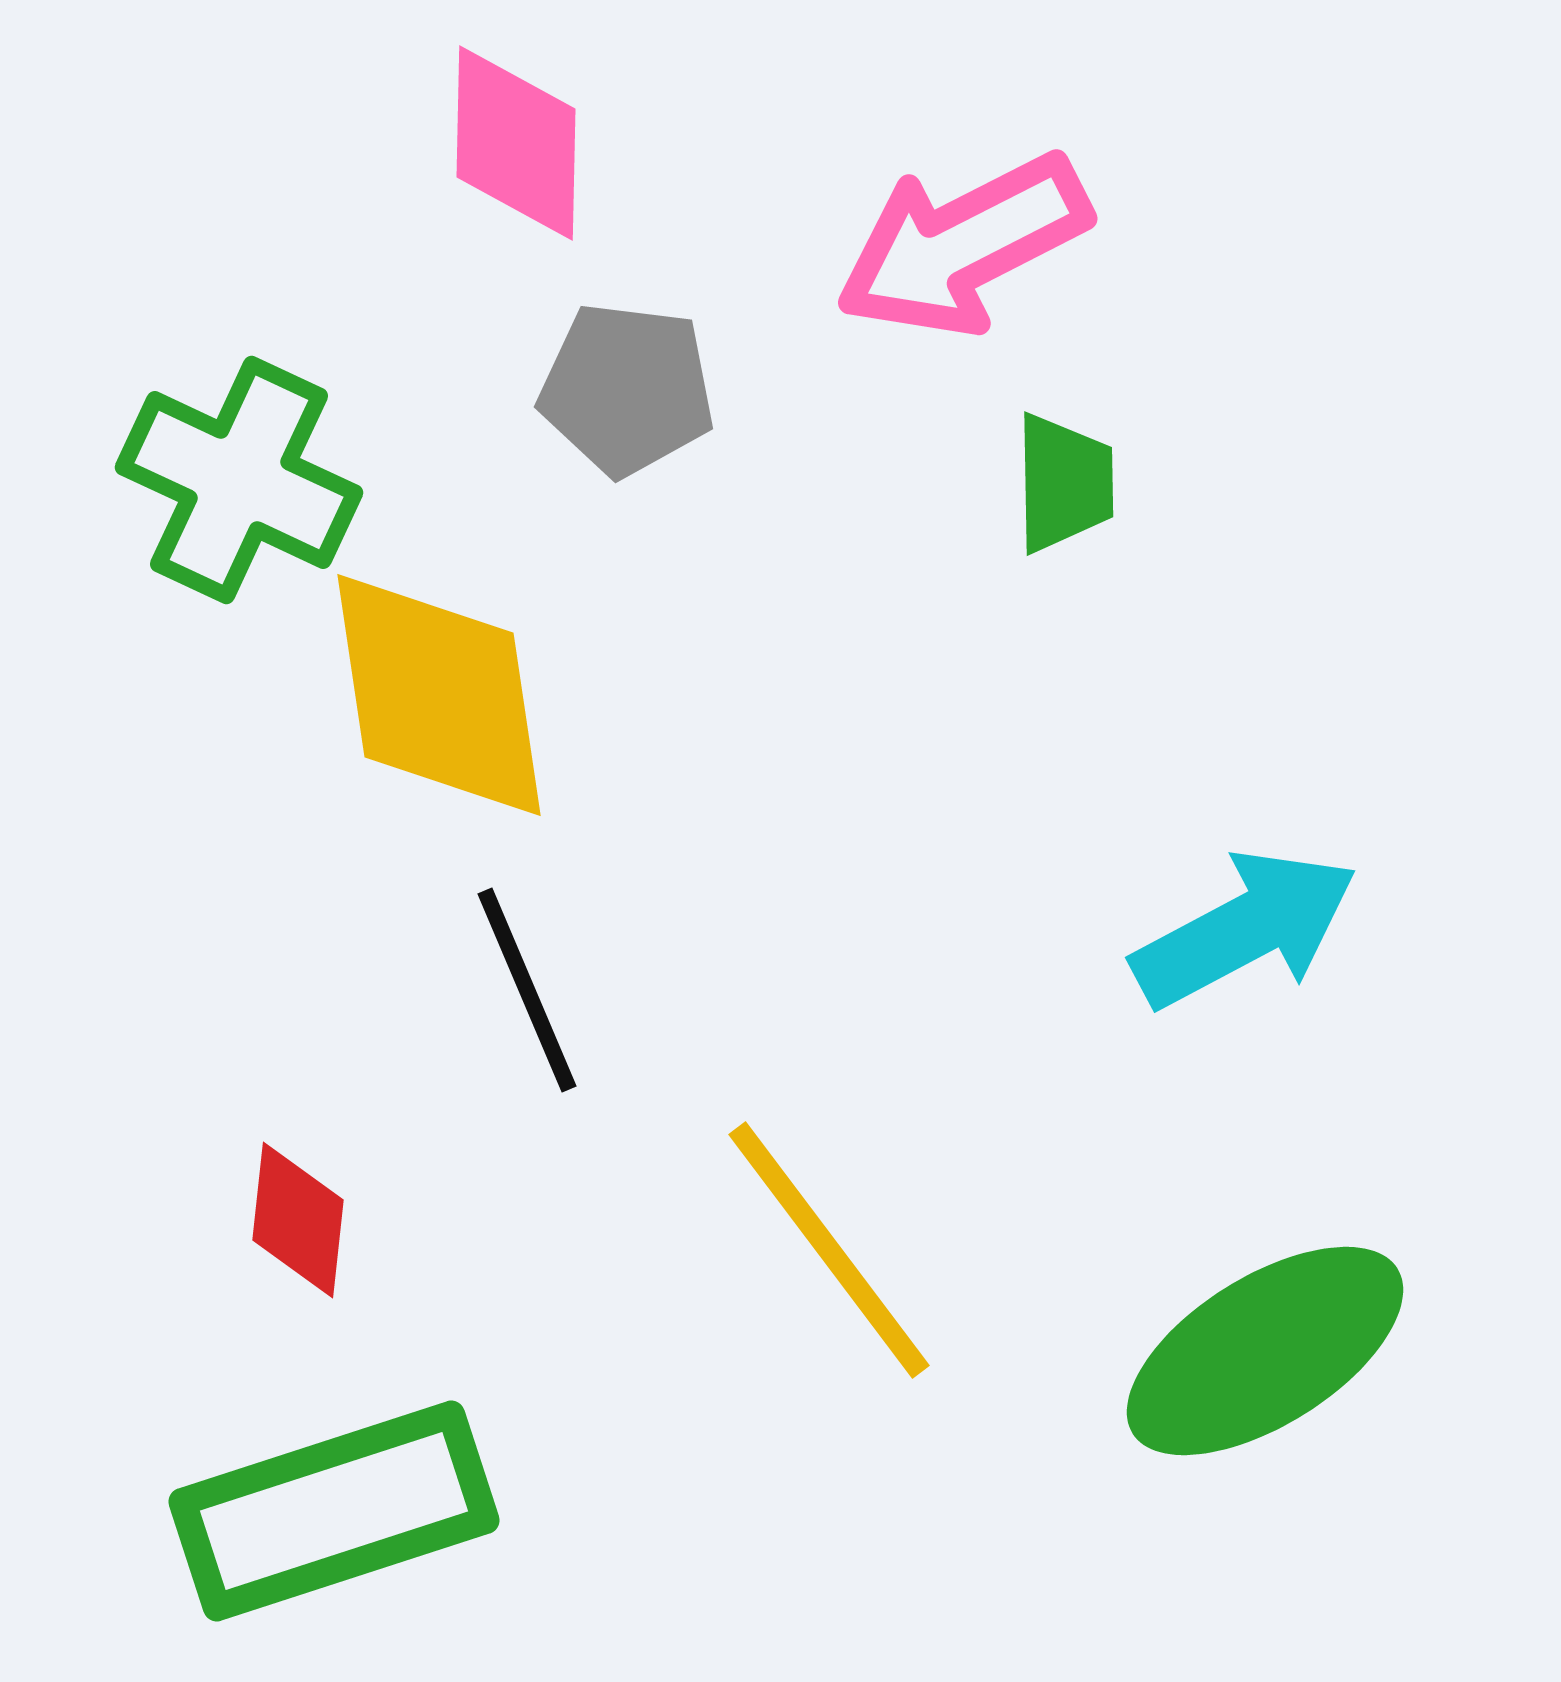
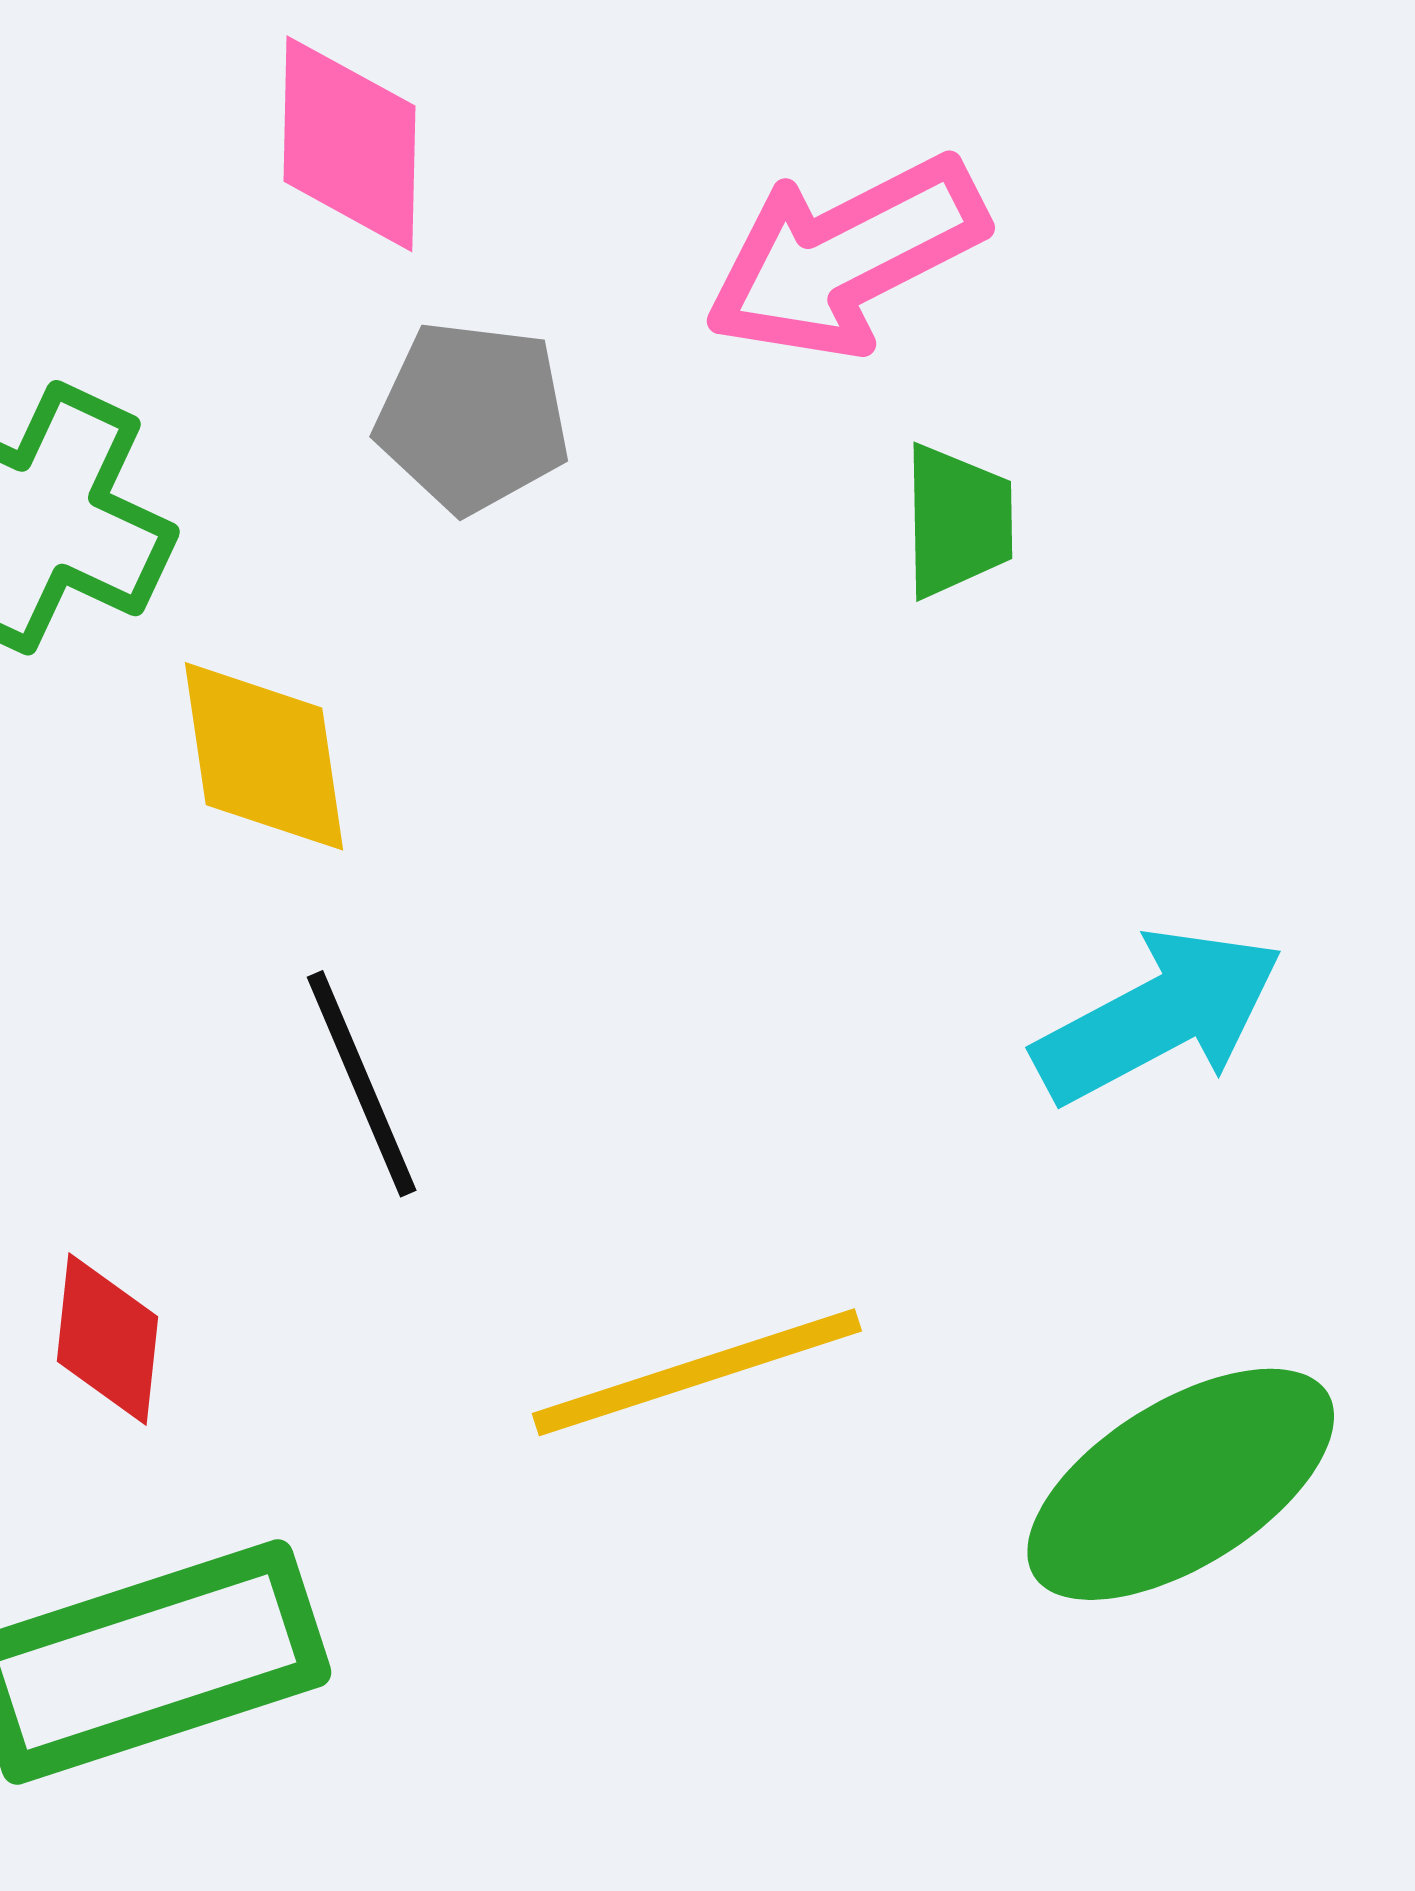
yellow diamond: (439, 695) -> (264, 756), size x0.7
yellow line: (829, 1250) -> (697, 1372), turned -71

